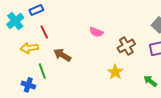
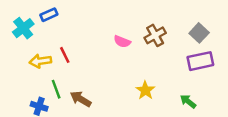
red line: (44, 32) -> (65, 55), moved
brown cross: (126, 46) -> (155, 35), moved
brown arrow: (62, 55) -> (81, 99), moved

